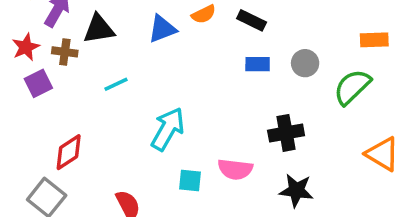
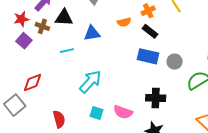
blue triangle: (162, 29) -> (92, 33), moved
blue rectangle: (258, 64) -> (148, 56), size x1.5
purple square: (38, 83) -> (24, 41), turned -35

